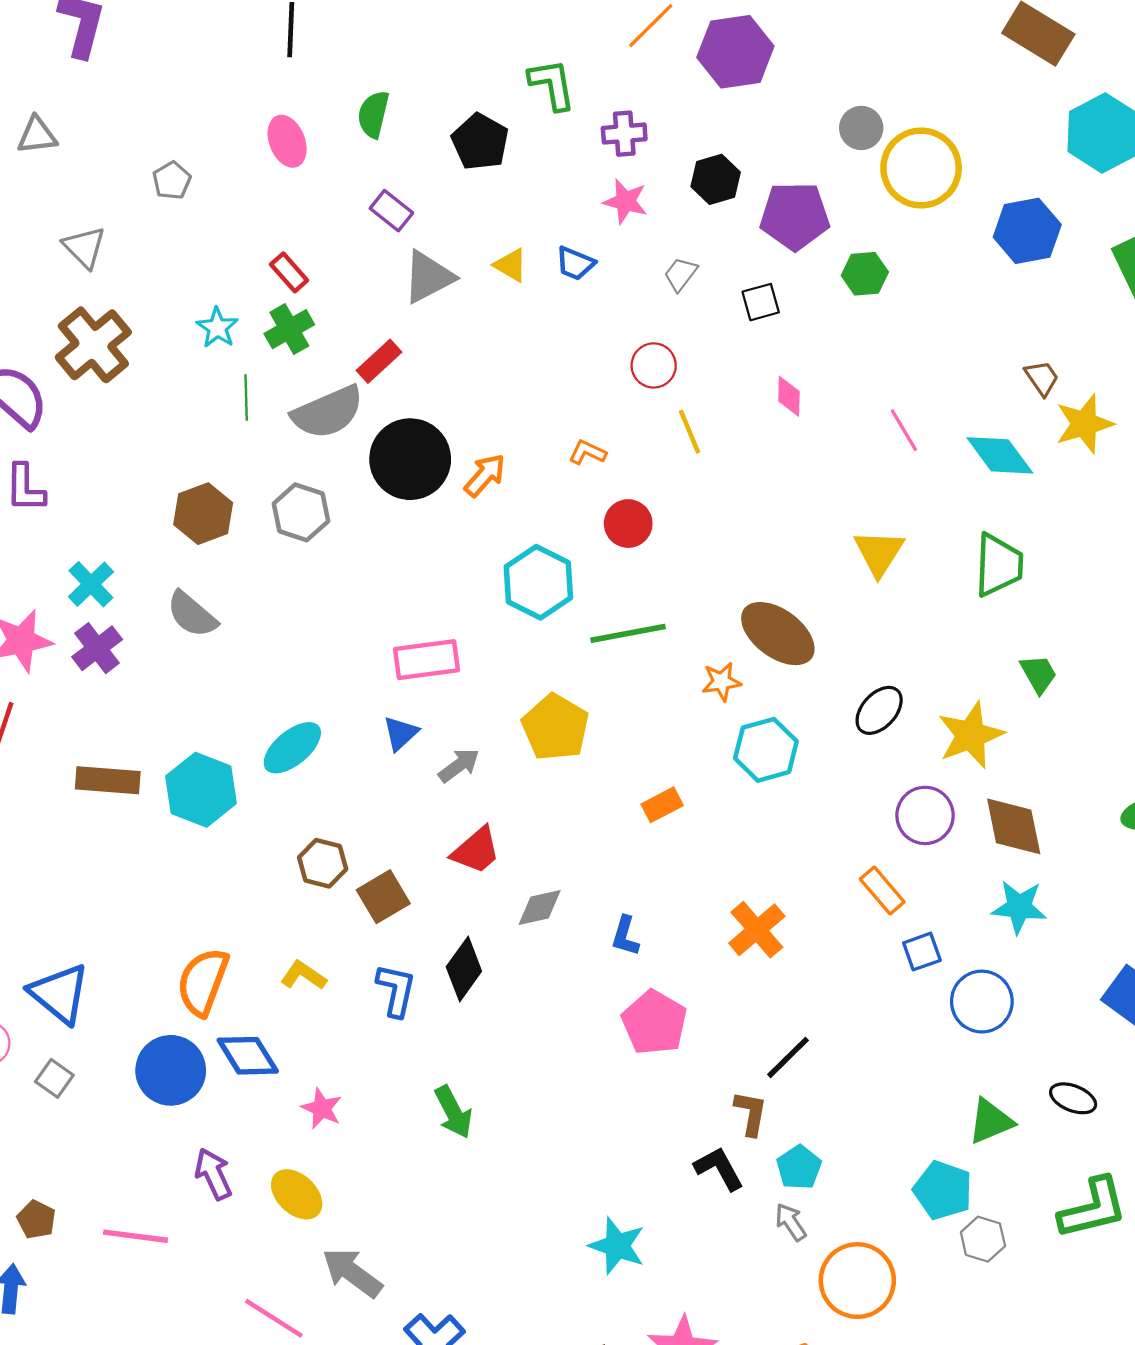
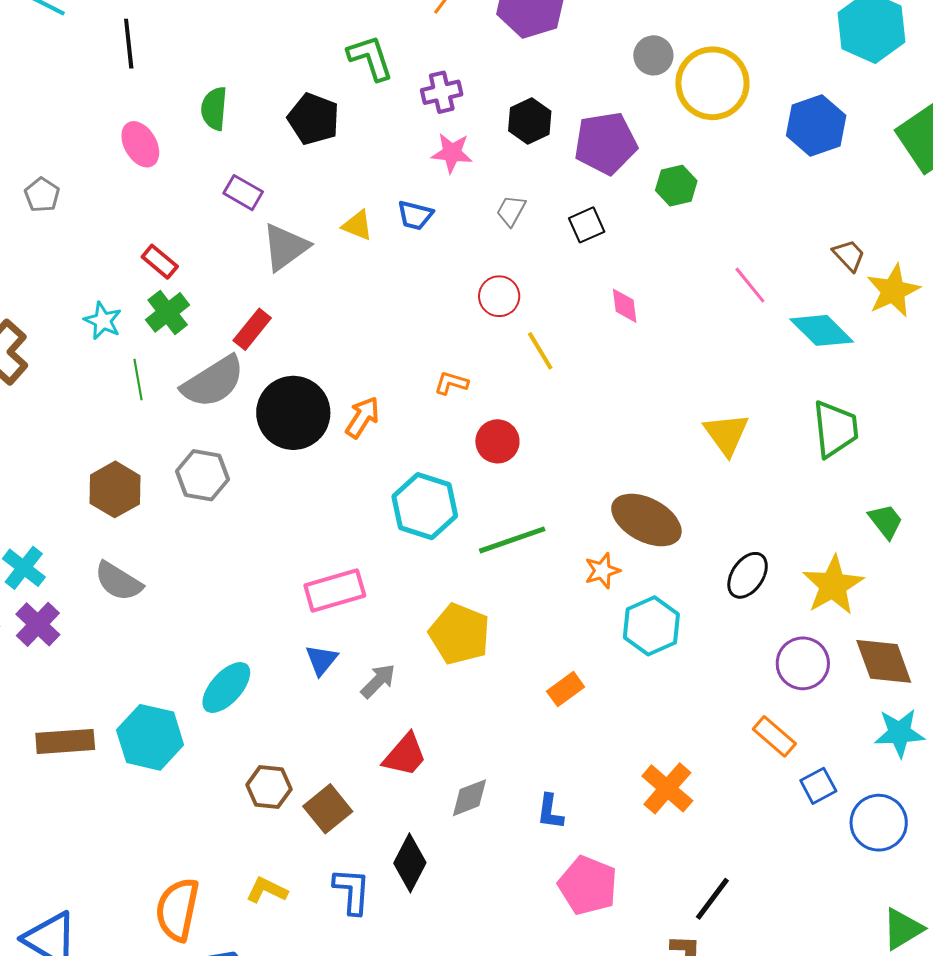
pink line: (904, 430) -> (750, 285), moved

